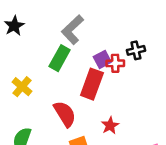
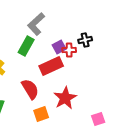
red rectangle: (92, 84) -> (51, 66), turned 45
red star: (110, 125) -> (65, 98), size x1.6

